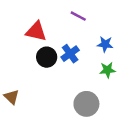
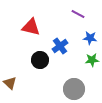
purple line: (78, 16) -> (78, 14), moved
black circle: (47, 57) -> (40, 60), moved

